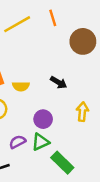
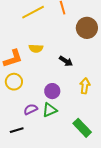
yellow semicircle: (21, 86) -> (36, 48), moved
green rectangle: (62, 163) -> (82, 128), moved

